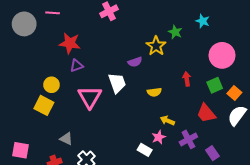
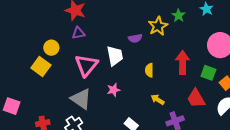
red arrow: (187, 79) -> (183, 62), size x1.6
green square: (215, 85) -> (208, 73), turned 35
yellow semicircle: (154, 92) -> (149, 70), turned 88
pink star: (159, 137) -> (113, 90), moved
gray triangle: (66, 139) -> (81, 99), moved, size x1.6

